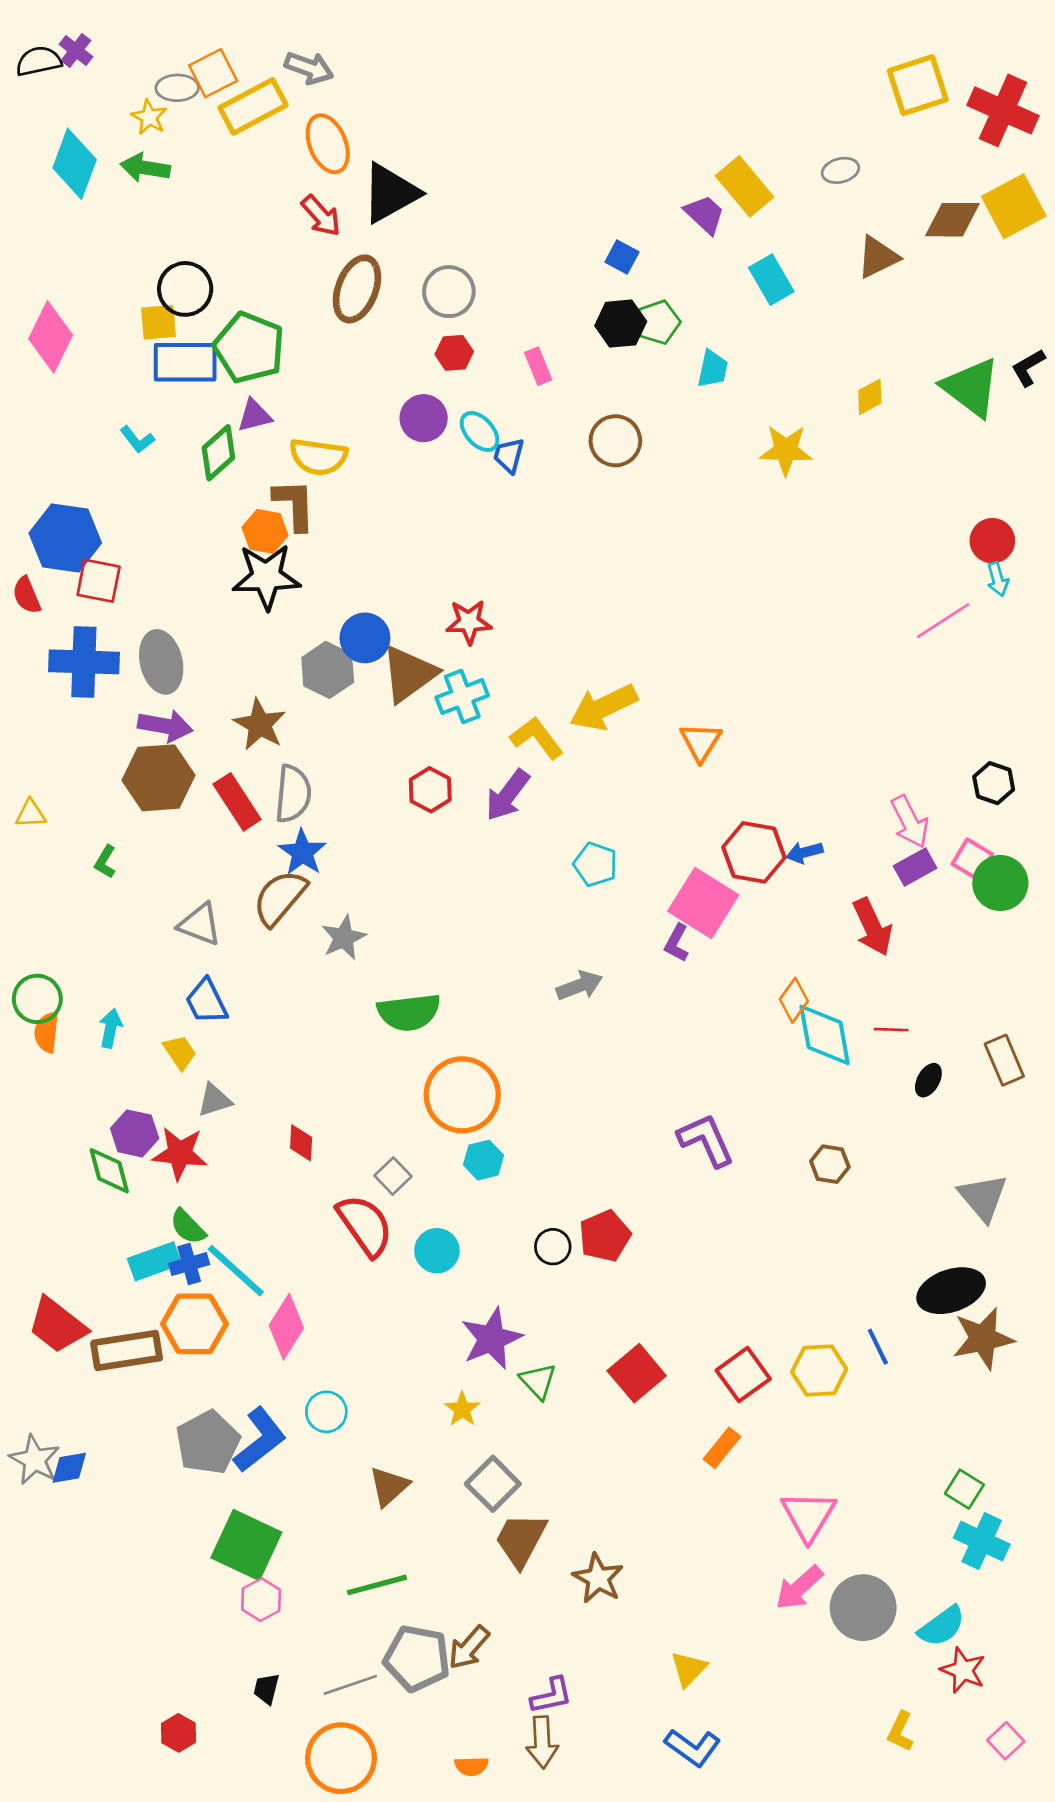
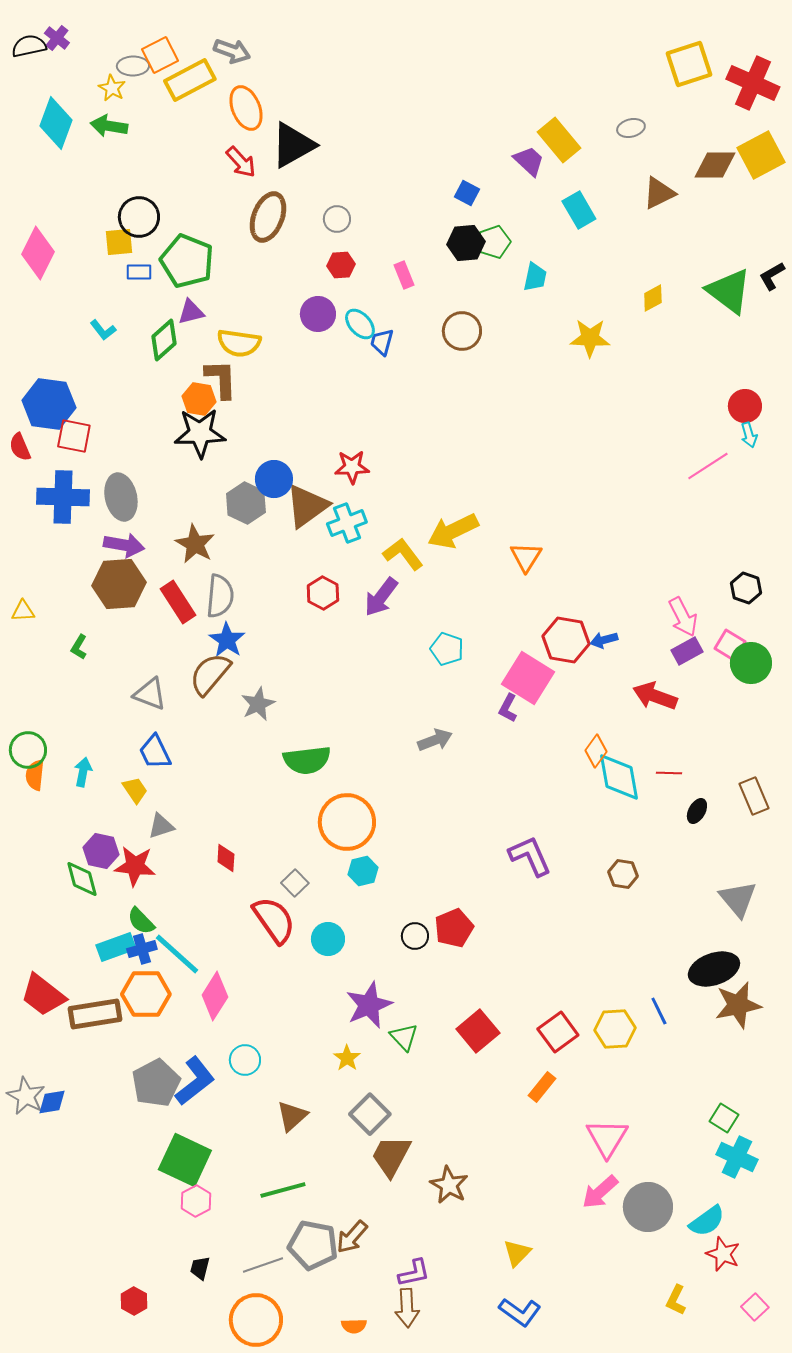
gray circle: (449, 292) -> (337, 219), size x0.7
blue rectangle: (185, 362) -> (139, 272), size x0.5
red arrow: (872, 927) -> (655, 696), turned 135

